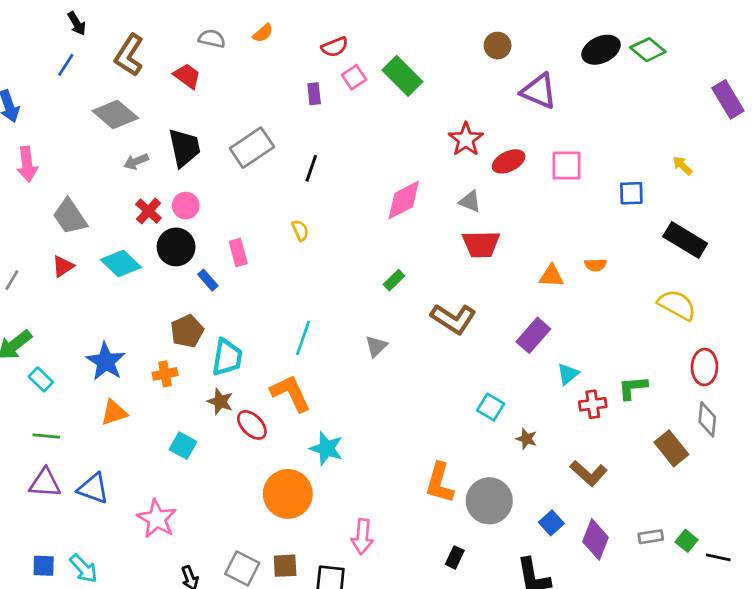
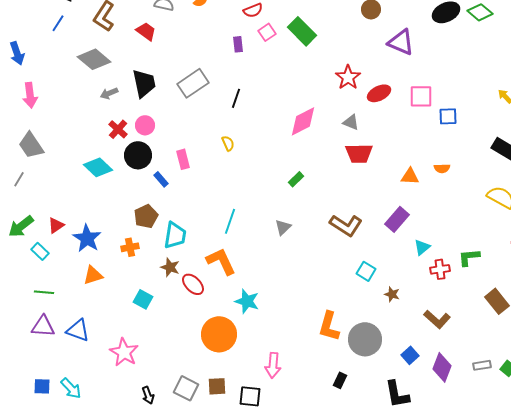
blue square: (631, 193) -> (448, 116), moved
gray trapezoid: (70, 217) -> (31, 145), moved
red triangle: (63, 266) -> (56, 225), moved
brown L-shape: (453, 319) -> (346, 225), moved

